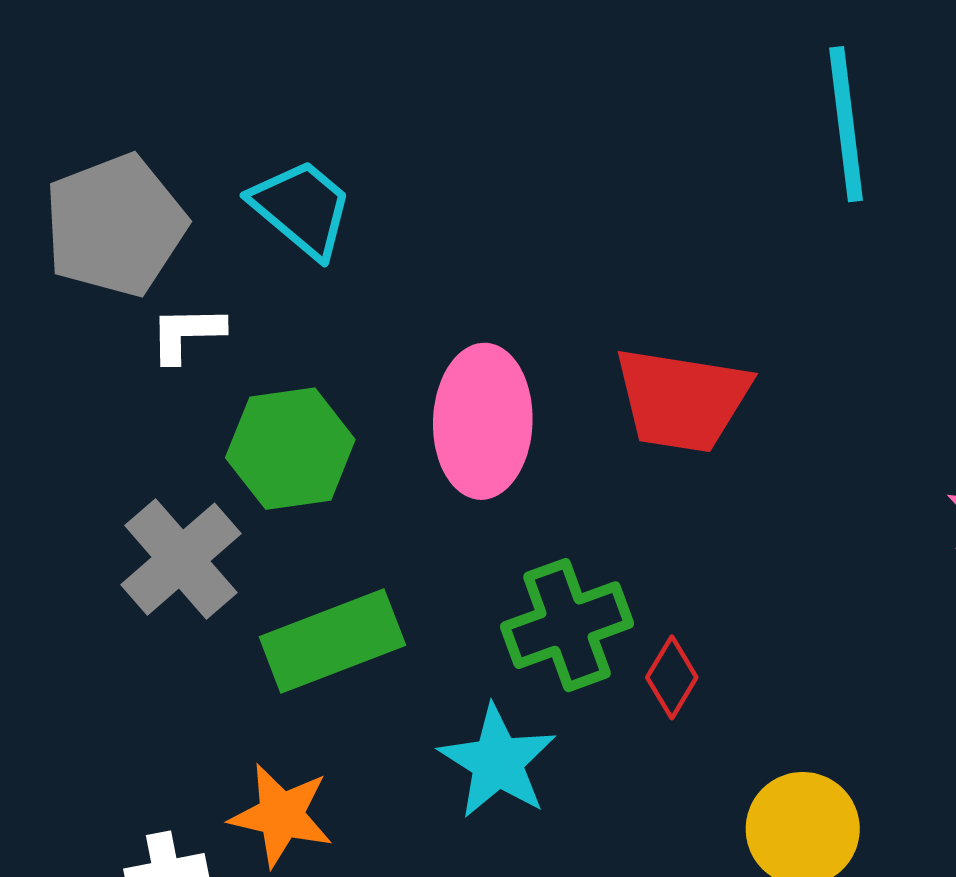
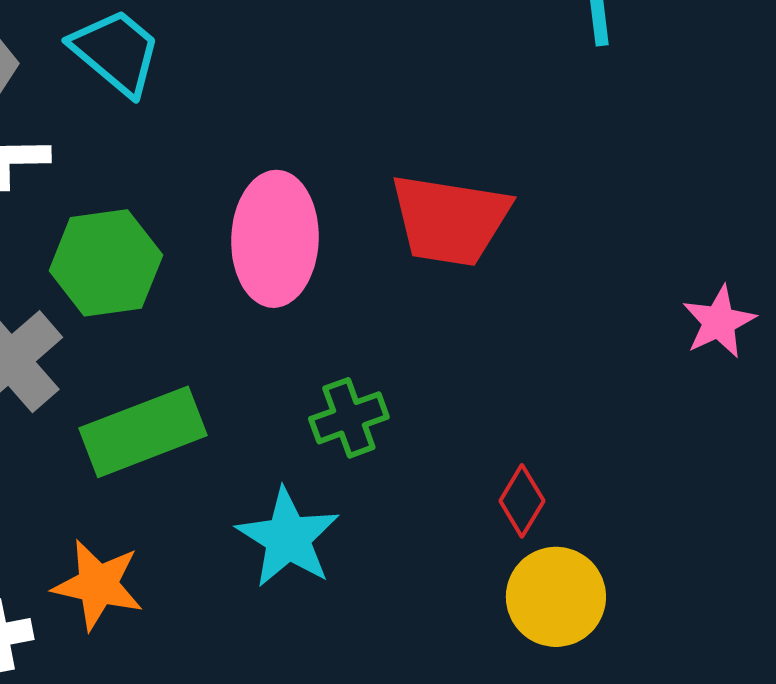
green cross: (567, 625) -> (349, 418), size x0.7
red diamond: (672, 677) -> (522, 501), moved

